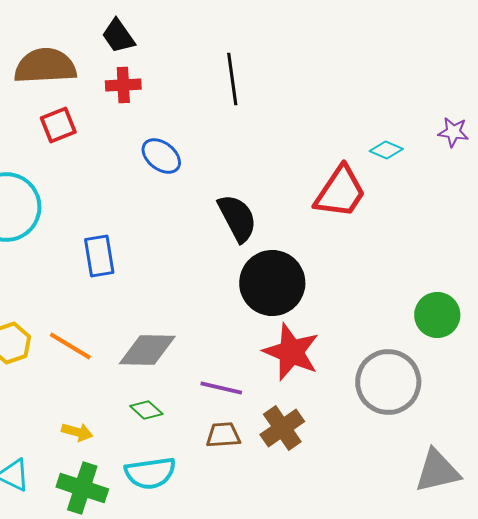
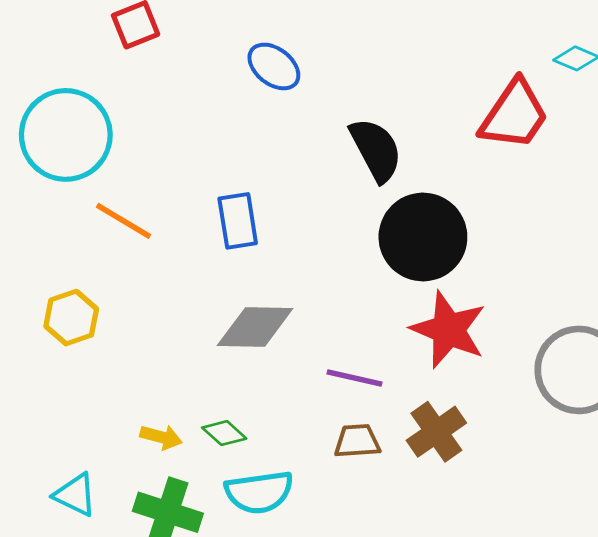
blue rectangle: (99, 256) -> (238, 221), moved
orange line: (70, 346) -> (124, 221), moved
green diamond: (146, 410) -> (224, 433), moved

